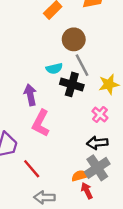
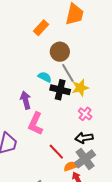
cyan semicircle: (54, 69) -> (45, 77), turned -136
yellow star: (109, 84) -> (80, 88), moved
red line: (32, 169) -> (56, 152), moved

